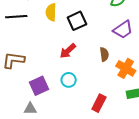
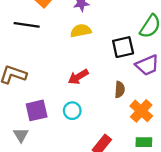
yellow semicircle: (51, 12) -> (81, 31), moved, turned 66
black square: (77, 21) -> (123, 47), moved
gray triangle: (30, 109) -> (21, 135), turned 48

